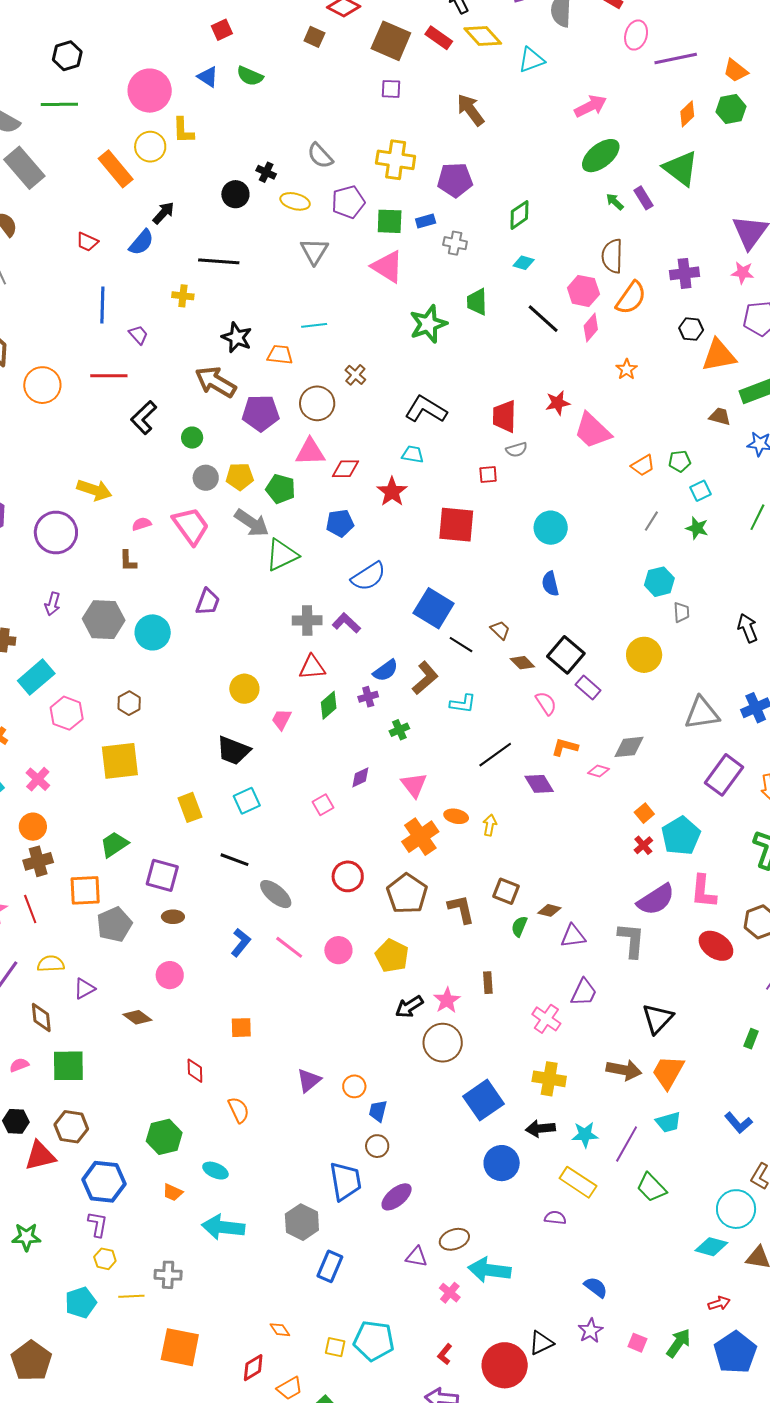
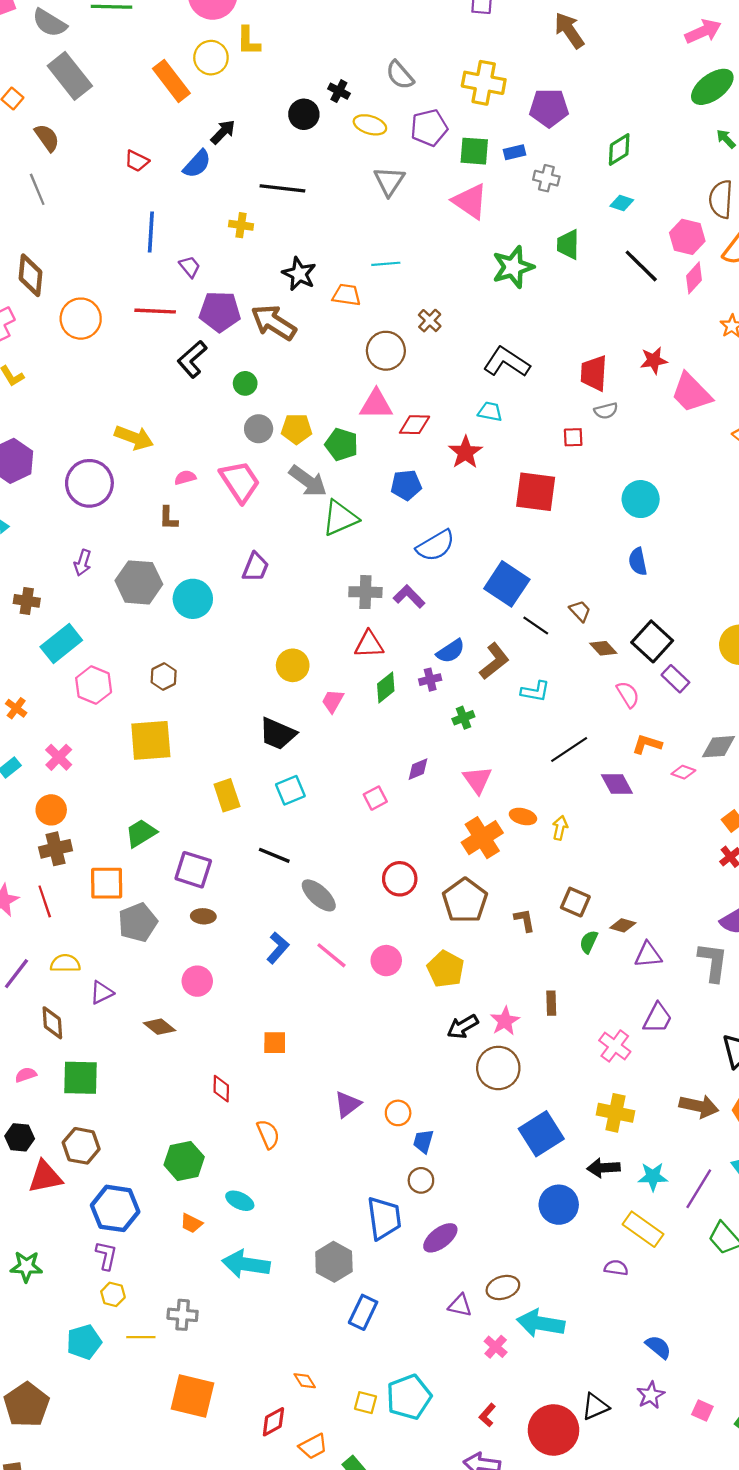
purple pentagon: (261, 413) -> (220, 312), moved
brown L-shape: (461, 909) -> (525, 920), size x0.7
cyan pentagon: (374, 1341) -> (409, 1397), turned -30

